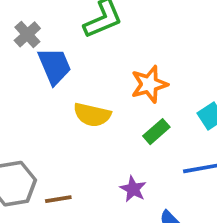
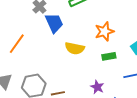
green rectangle: (156, 132) -> (109, 56), turned 32

